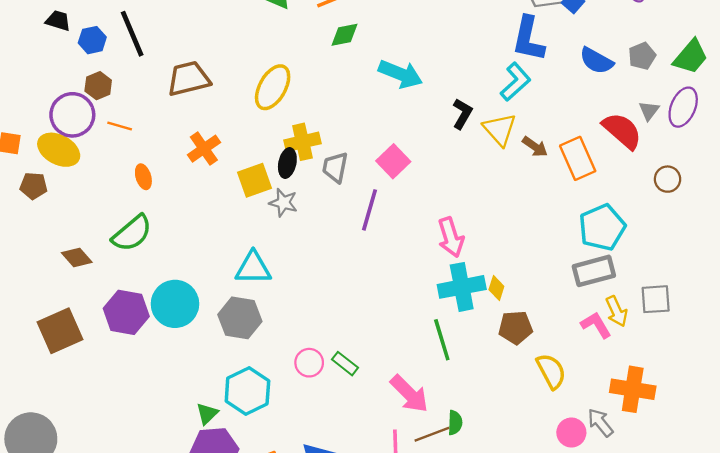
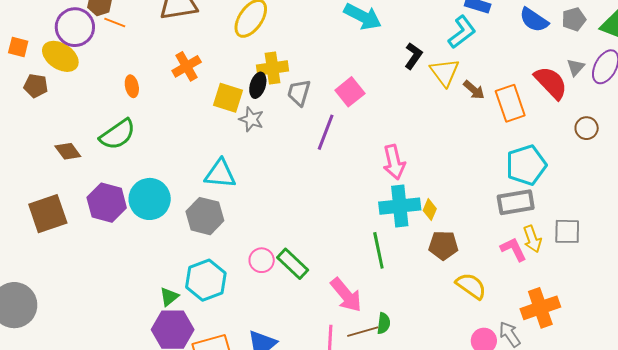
orange line: (120, 126) -> (115, 23), moved
yellow square: (255, 180) -> (228, 98), turned 32
green rectangle: (345, 364) -> (293, 264), size x1.4
yellow semicircle: (551, 371) -> (471, 286), turned -32
orange cross: (633, 389) -> (540, 308), turned -33

